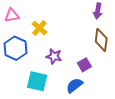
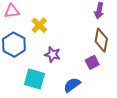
purple square: (84, 65) -> (92, 62), moved

